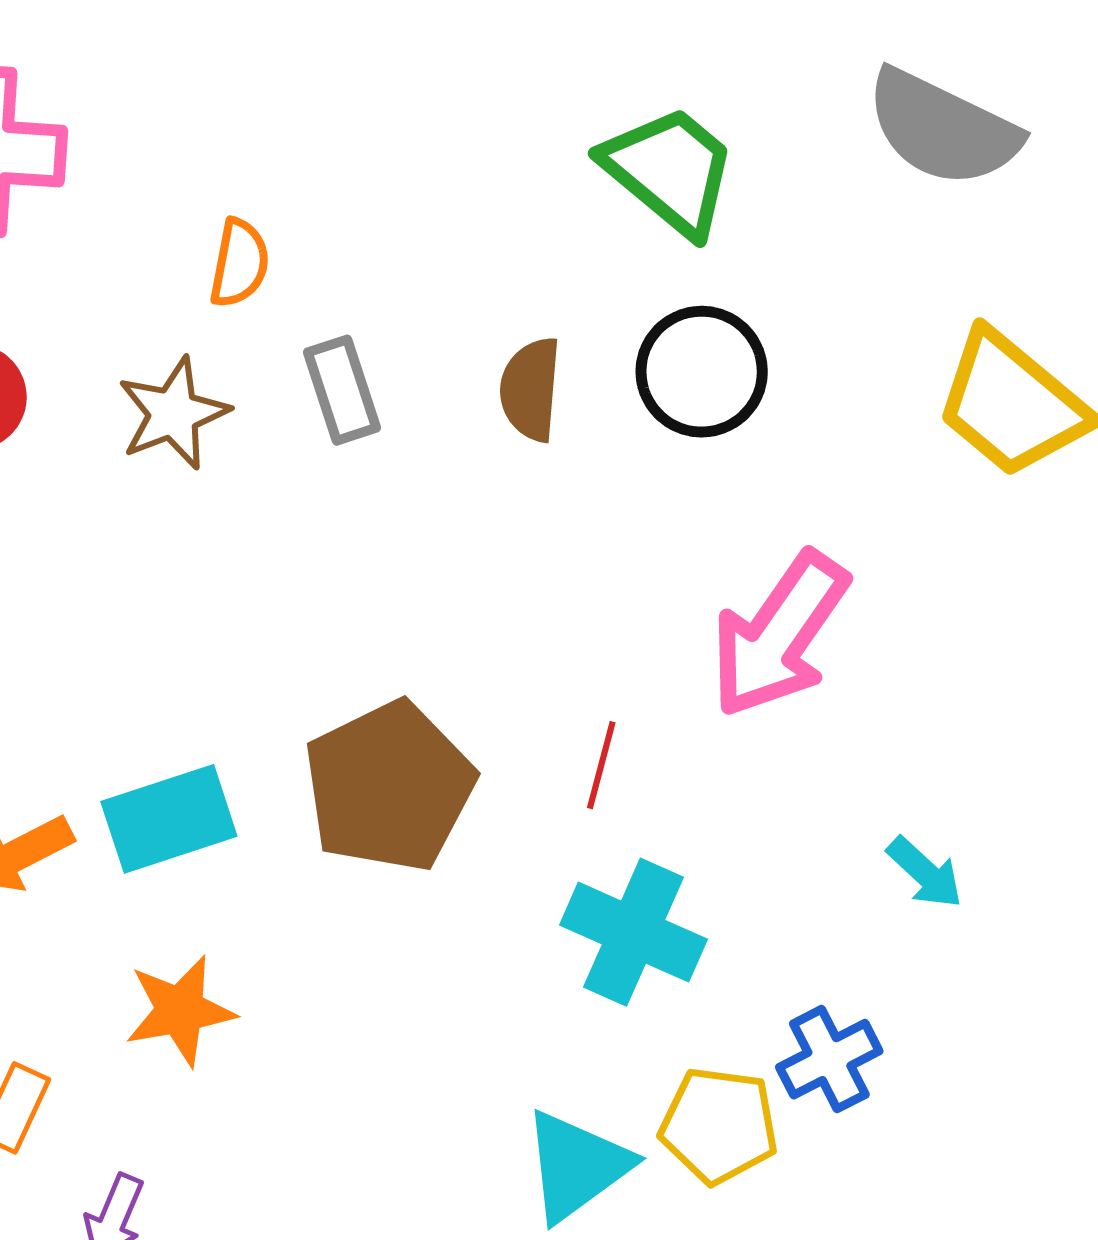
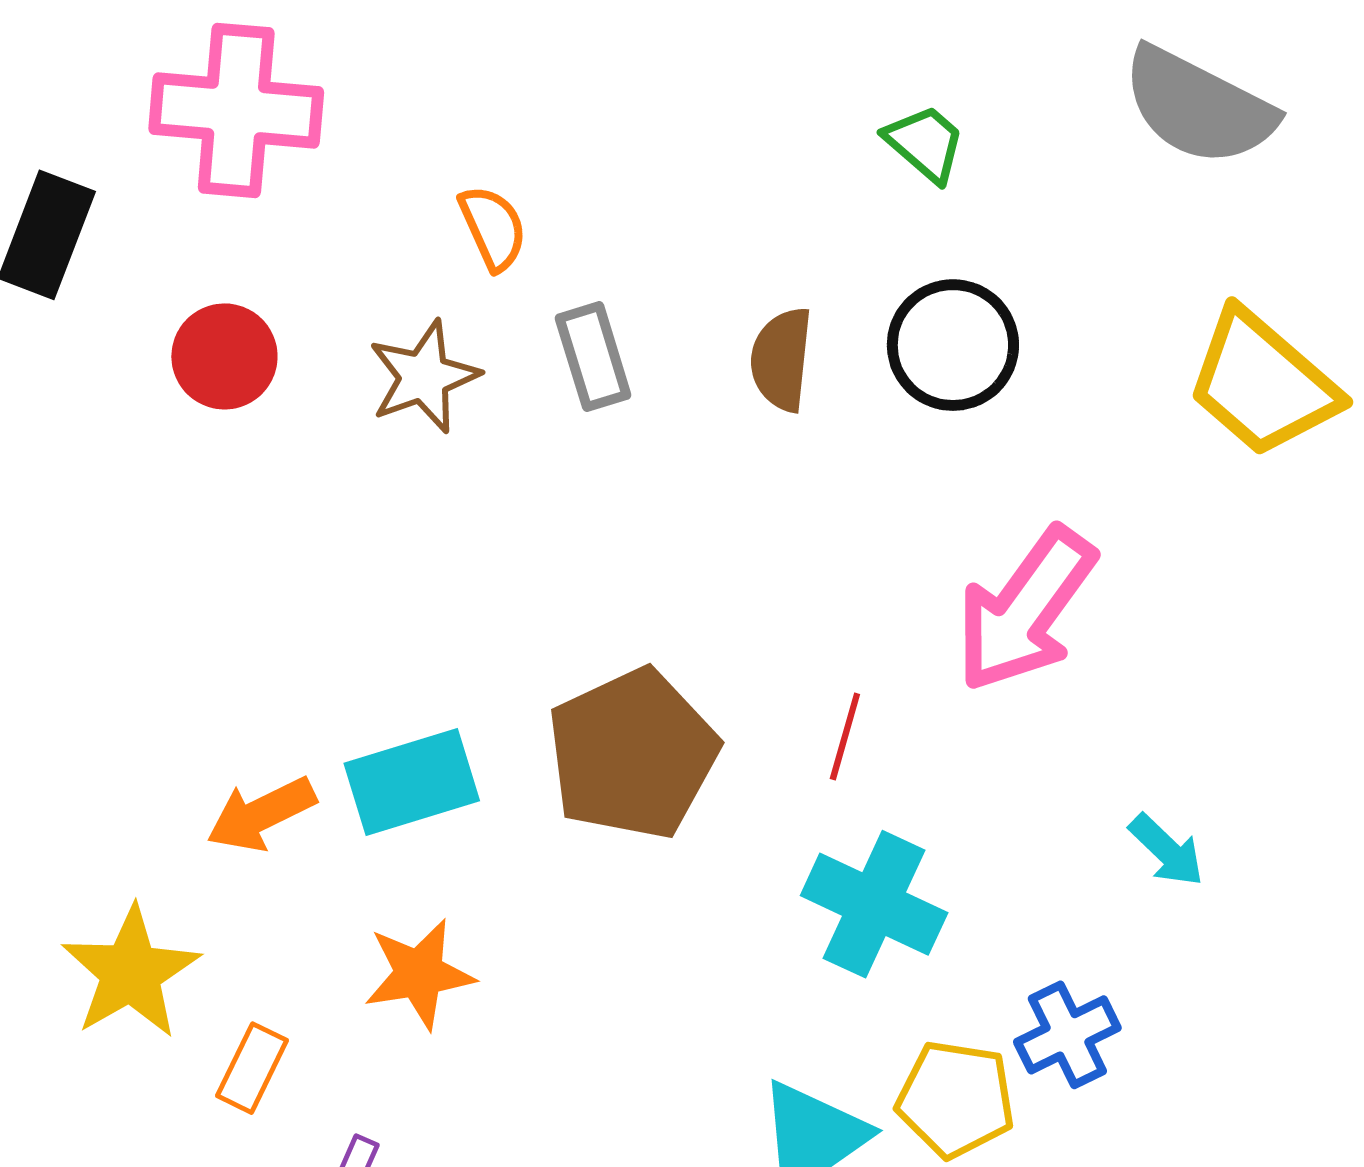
green trapezoid: (670, 170) -> (925, 143), size x0.6
orange semicircle: (239, 263) -> (493, 228), turned -36

